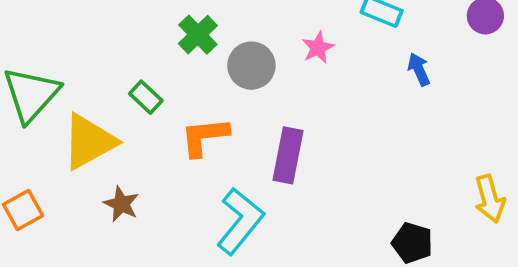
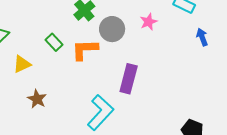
orange L-shape: (204, 137) -> (85, 50), moved
yellow triangle: (89, 142) -> (22, 64), size x0.6

